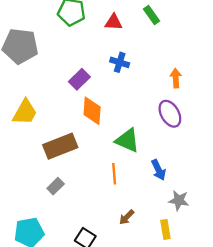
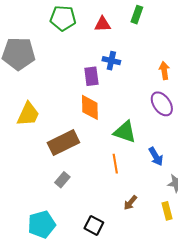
green rectangle: (151, 15) -> (137, 15), turned 60
purple rectangle: (79, 79) -> (91, 76), moved, turned -48

